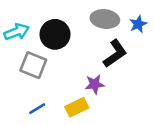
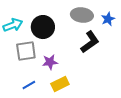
gray square: (33, 65) -> (26, 51), turned -30
purple star: (95, 84) -> (50, 62), moved

